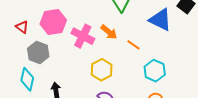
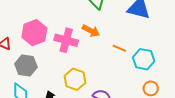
orange line: (134, 45) -> (119, 48), moved
yellow hexagon: (102, 70) -> (75, 79), moved

